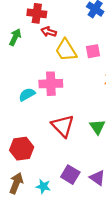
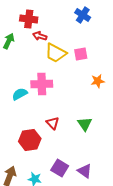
yellow trapezoid: (66, 50) -> (56, 53), turned -30
red triangle: (63, 126) -> (53, 123), size x0.6
red hexagon: (22, 149) -> (30, 140), moved

